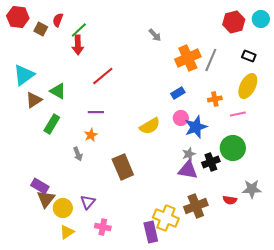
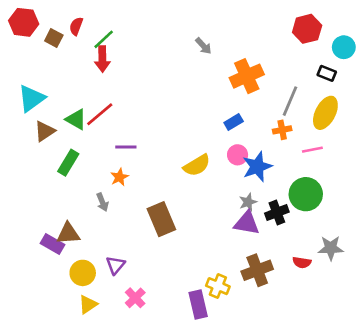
cyan circle: (261, 19) -> (344, 47), moved
gray line: (211, 60) -> (290, 101), moved
red line: (103, 76) -> (100, 114), moved
brown triangle: (46, 199) -> (68, 234), moved, turned 48
yellow cross: (166, 218) -> (218, 286), size x0.7
pink cross: (103, 227) -> (135, 298), turned 35

